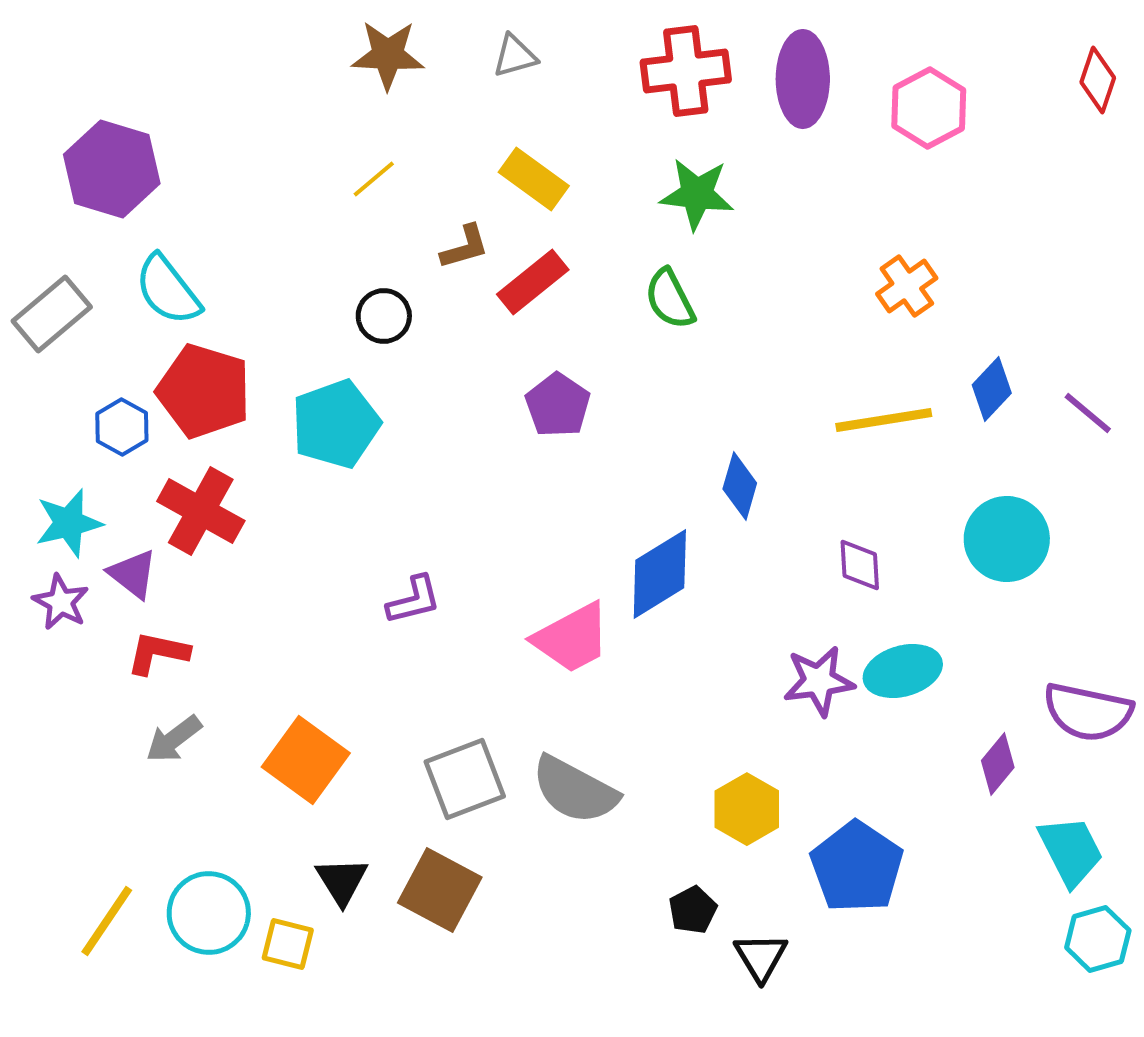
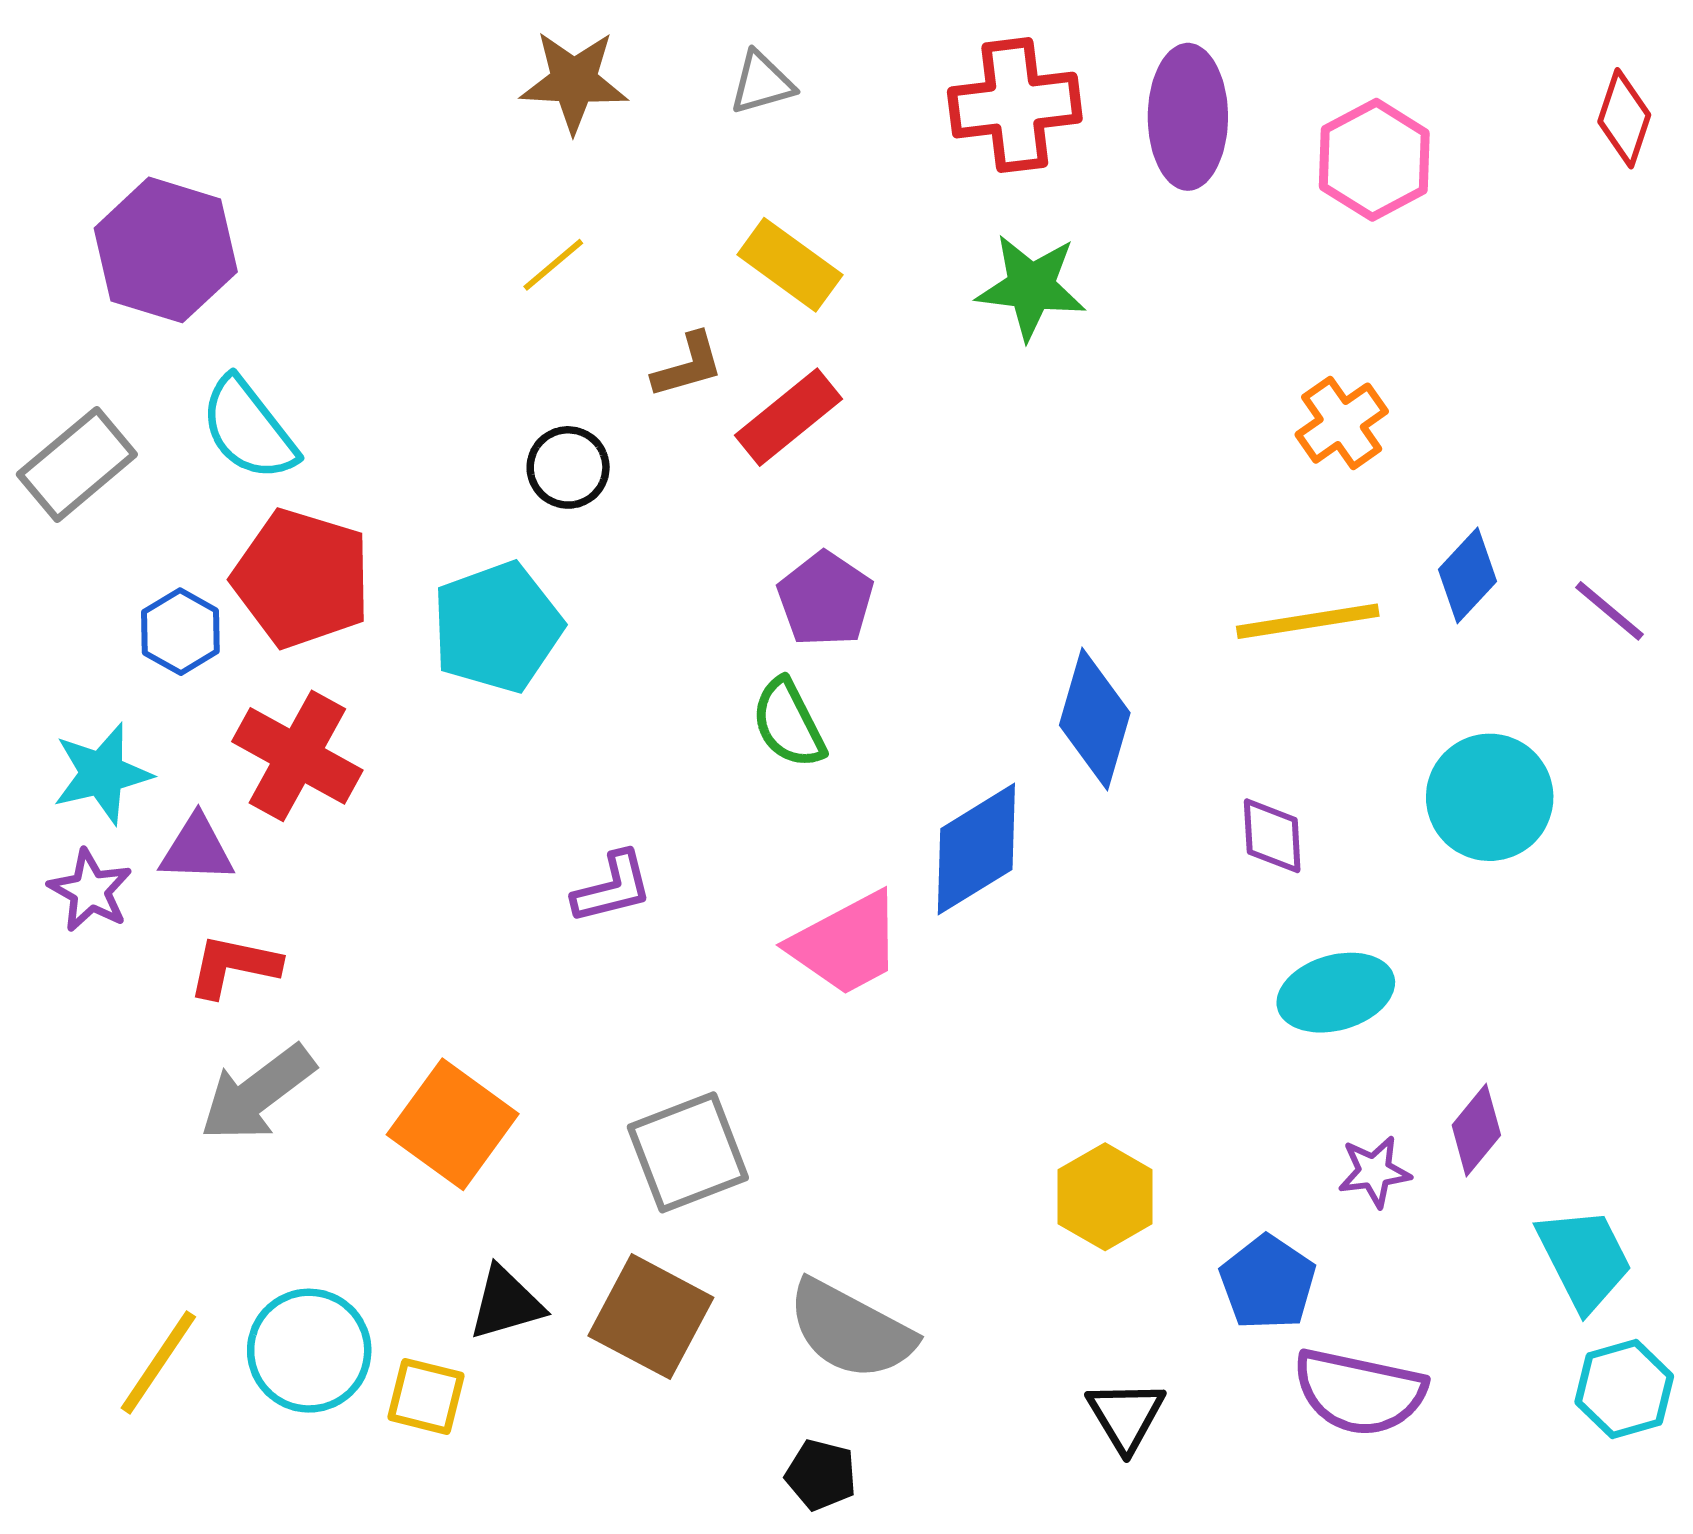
green semicircle: (670, 299) -> (788, 723), moved
blue diamond: (740, 486) -> (1095, 719), size x1.4
purple triangle: (133, 574) -> (197, 849), turned -36
purple star: (819, 681) -> (1374, 1172), moved, size x0.7
purple semicircle: (1088, 712) -> (1359, 1392), moved
gray arrow: (174, 739) -> (257, 1093), size x1.4
gray semicircle: (575, 790) -> (851, 1330), moved
blue pentagon: (857, 867) -> (1268, 1283), size x0.7
black triangle: (342, 881) -> (506, 1303), turned 46
black pentagon: (693, 910) -> (821, 1475), moved, turned -30

